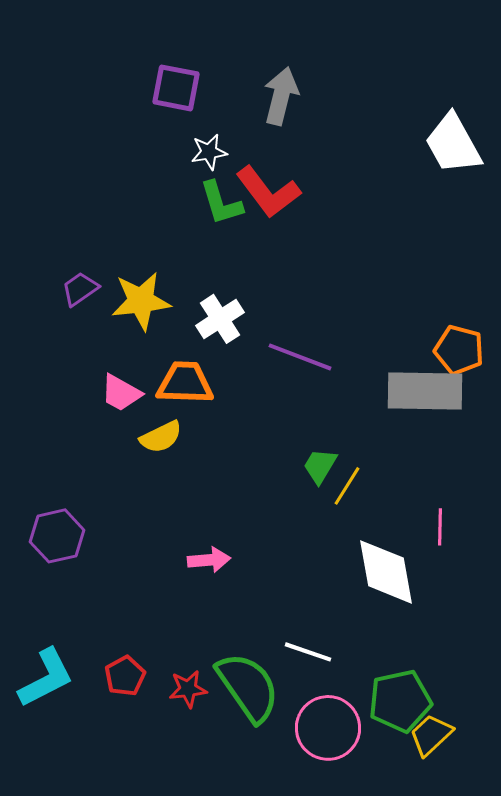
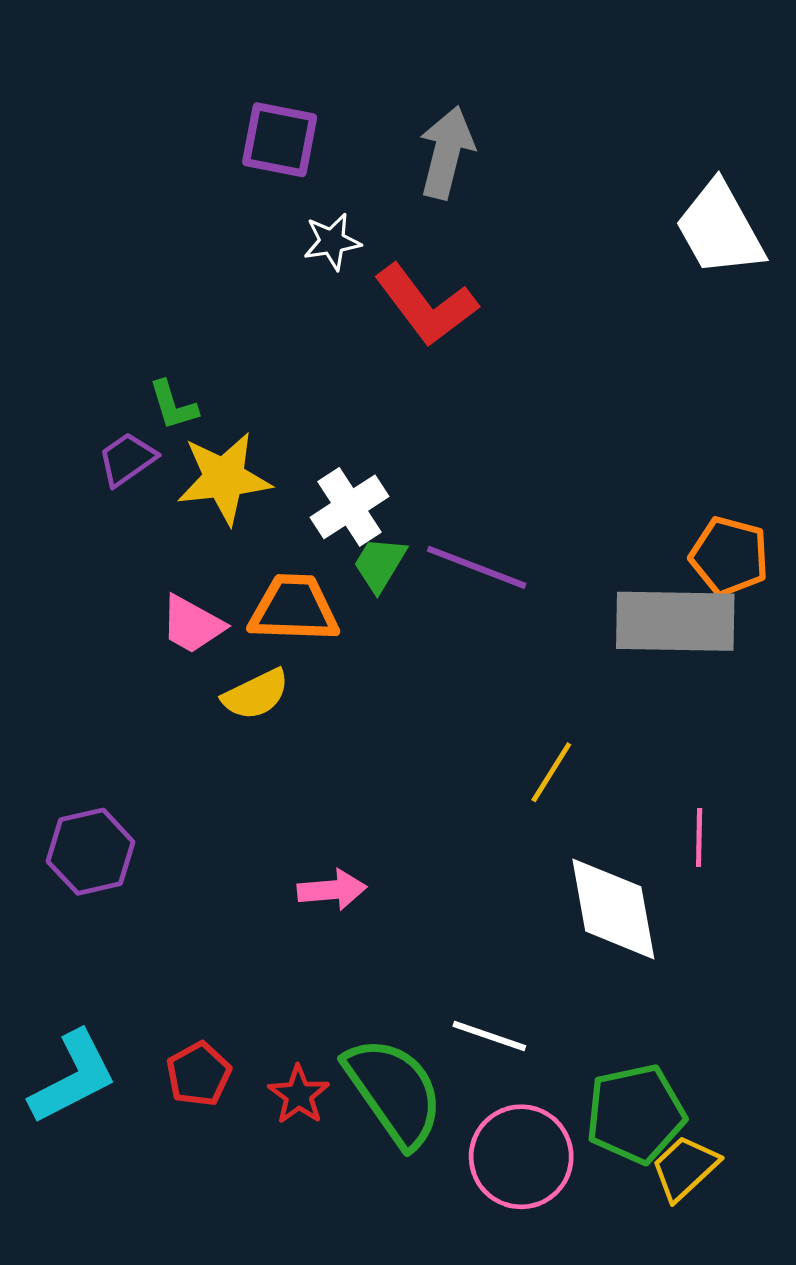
green L-shape: (221, 203) -> (173, 405), moved, size x0.7
green trapezoid: (320, 466) -> (380, 564), moved
red star: (188, 689) -> (299, 1095), turned -30

